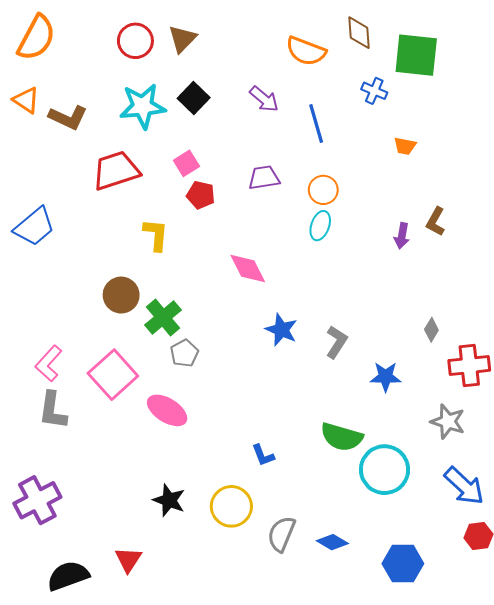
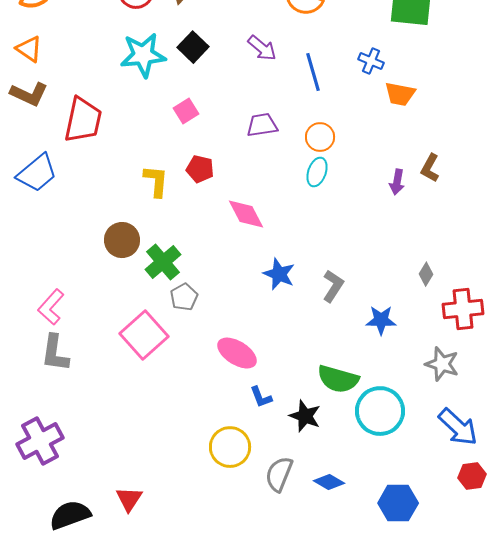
blue cross: (374, 91) -> (371, 61), moved
brown L-shape: (68, 117) -> (29, 94), moved
orange trapezoid: (405, 146) -> (400, 94), size x1.4
red trapezoid: (116, 170) -> (83, 120), moved, turned 120
red pentagon: (201, 195) -> (200, 169), moved
pink square: (113, 375) -> (144, 335), moved
pink ellipse: (167, 410) -> (237, 353), moved
black star: (169, 500) -> (305, 416), moved

